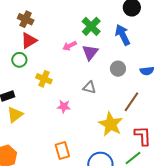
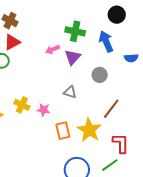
green cross: (91, 26) -> (75, 31), turned -36
blue semicircle: (147, 71) -> (131, 58), moved
yellow cross: (44, 79) -> (22, 105), moved
orange rectangle: (62, 150) -> (63, 131), moved

